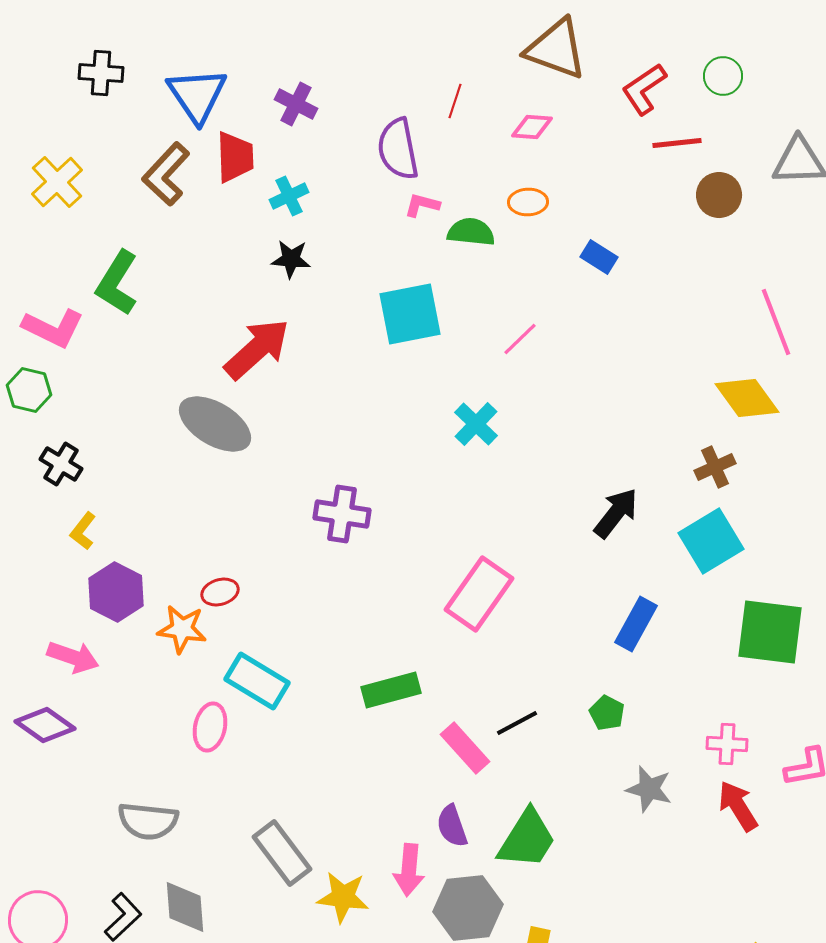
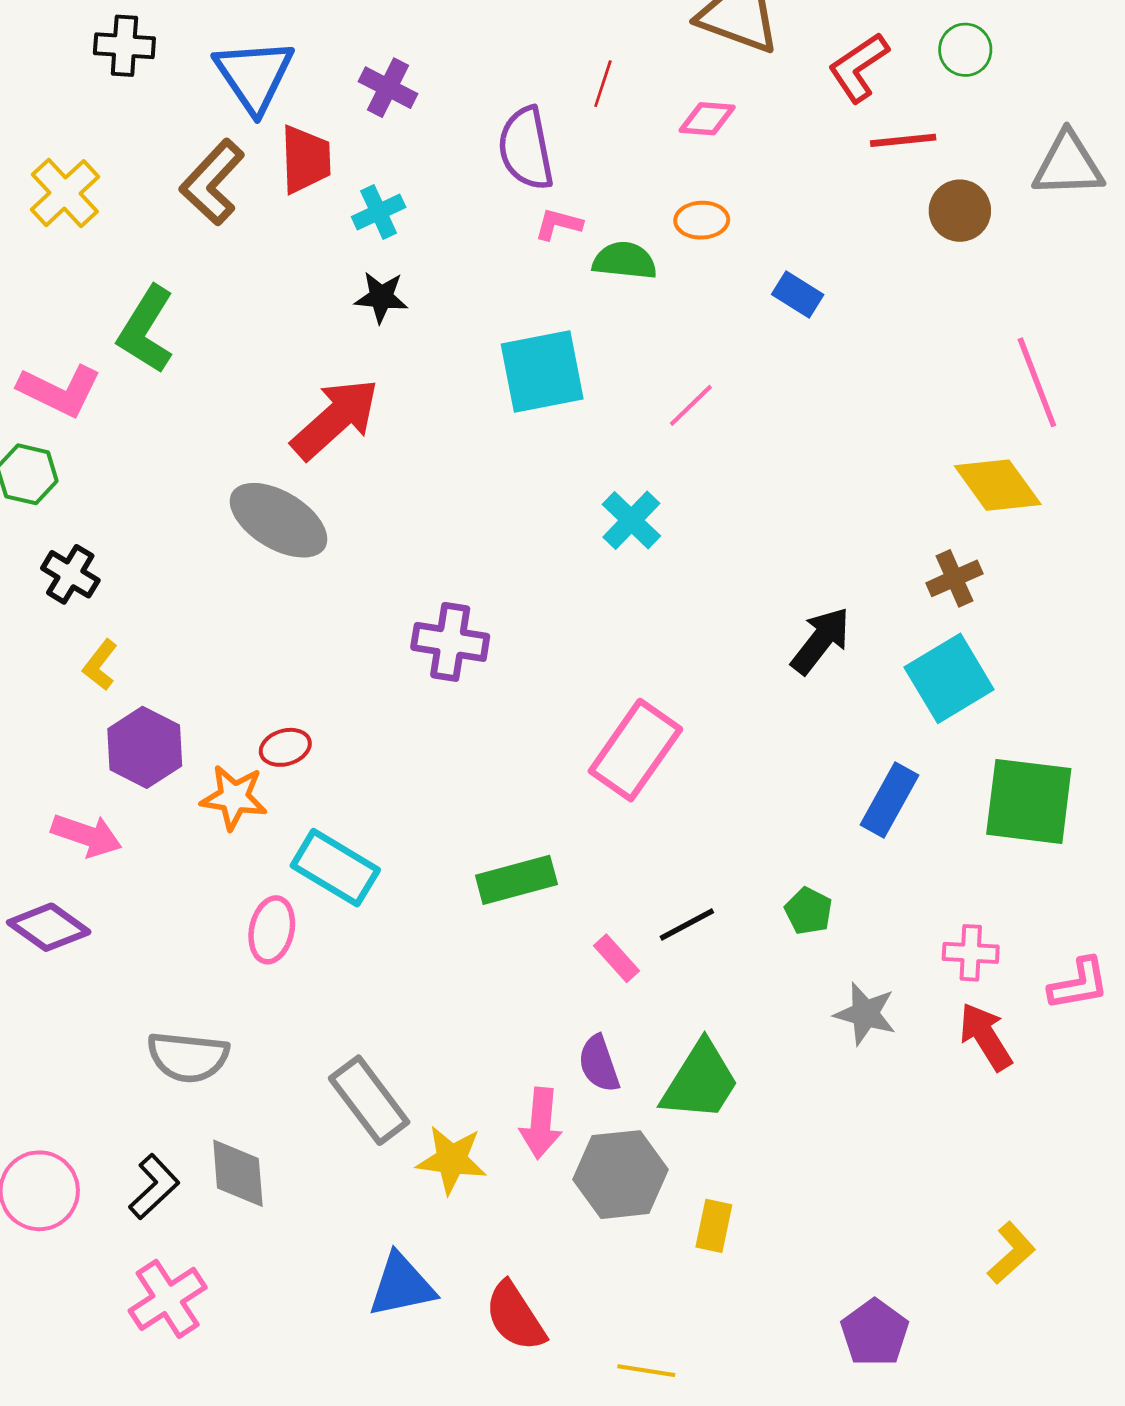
blue rectangle: (636, 624) -> (890, 800), moved
pink rectangle: (465, 748) -> (616, 958), size x0.7

